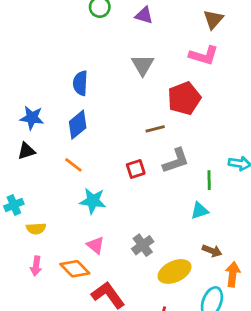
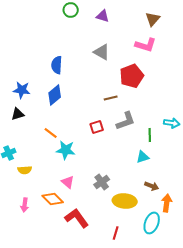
gray triangle: (143, 65) -> (102, 52), turned -30
orange line: (73, 165) -> (51, 133), moved
pink arrow: (36, 266) -> (25, 205), moved
yellow ellipse: (175, 271) -> (125, 201), turned 30

